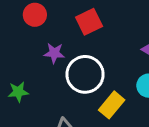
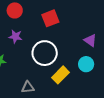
purple star: (54, 53) -> (15, 37), moved

